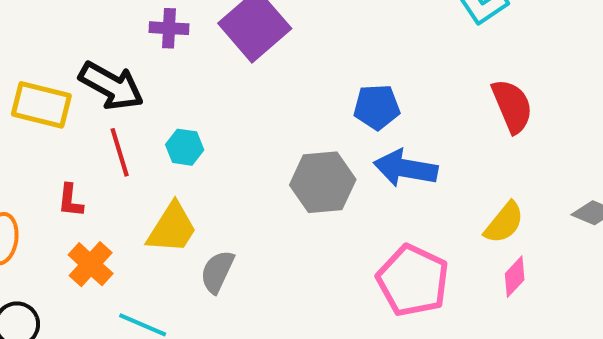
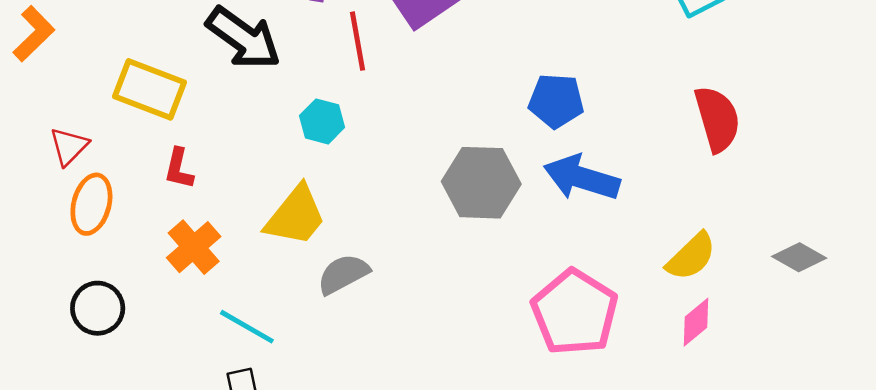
yellow rectangle: (41, 105) -> (150, 89), moved
red line: (120, 152) -> (357, 41), moved
gray semicircle: (217, 272) -> (343, 274), turned 30

